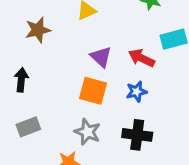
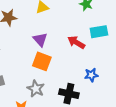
purple triangle: (101, 57) -> (40, 40), moved
blue star: (137, 92) -> (91, 75), moved

